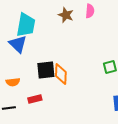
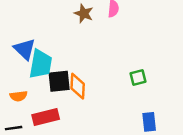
cyan trapezoid: (26, 25) -> (41, 64), moved
red rectangle: (35, 99) -> (46, 117), size x1.5

